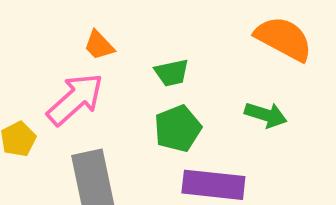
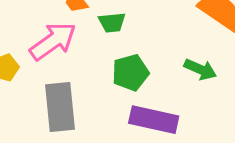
green trapezoid: (172, 73) -> (112, 22), moved

